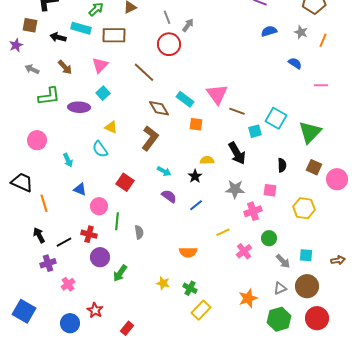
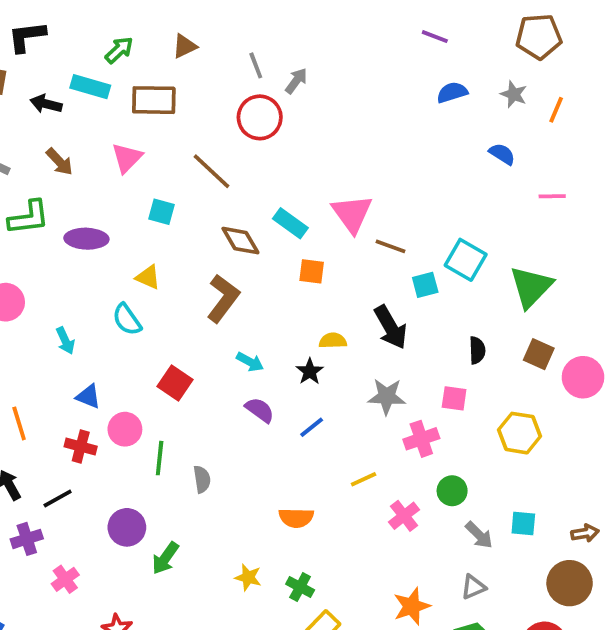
cyan square: (103, 93) -> (162, 212), moved, turned -32
red cross: (89, 234) -> (81, 447), moved
brown circle: (307, 286) -> (570, 583), moved

